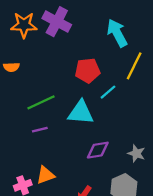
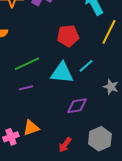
cyan line: (108, 92) -> (86, 66), moved
gray star: (136, 153) -> (111, 87), moved

